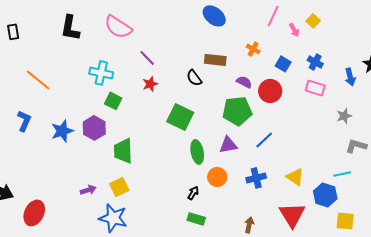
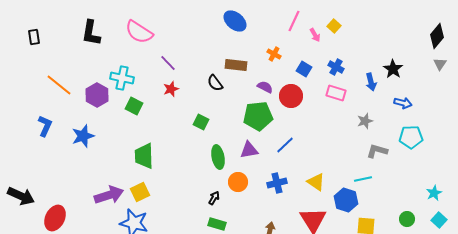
green square: (180, 117) -> (201, 122), size x0.6
purple hexagon: (94, 128) -> (97, 95), moved
purple arrow: (88, 190) -> (109, 195), size x1.8

